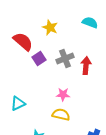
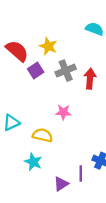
yellow star: (50, 27) -> (48, 46), moved
yellow semicircle: (61, 114) -> (43, 135), moved

